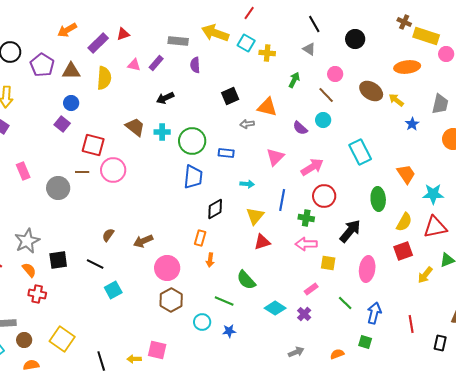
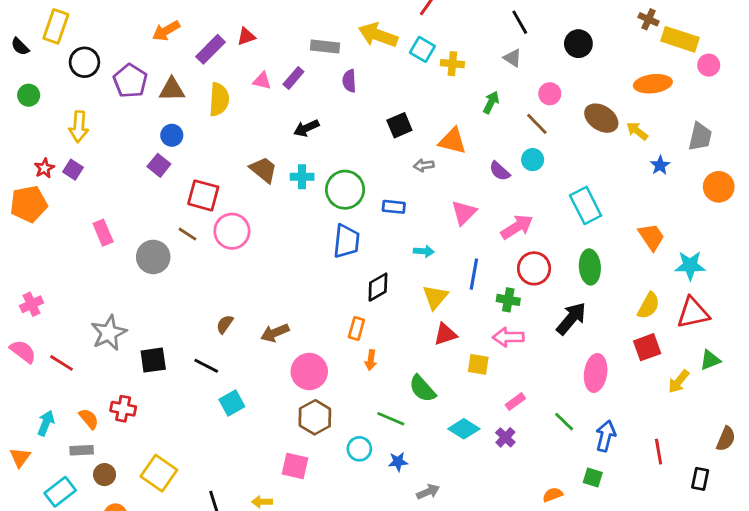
brown line: (82, 172) -> (188, 234), turned 32
green ellipse: (378, 199) -> (590, 267), moved
yellow square: (328, 263) -> (478, 364), moved
orange semicircle: (29, 270) -> (89, 419), moved
pink square: (157, 350) -> (295, 466), moved
gray arrow: (296, 352) -> (428, 492), moved

